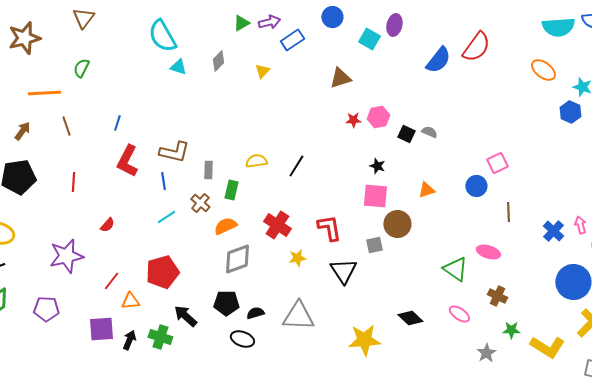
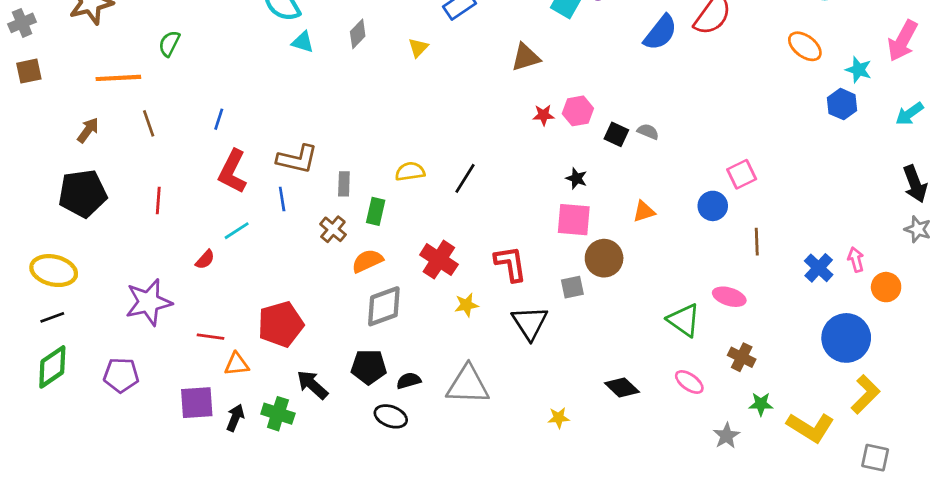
cyan line: (166, 217) -> (237, 231), moved
red line: (111, 281) -> (211, 337), turned 60
yellow star: (364, 340) -> (559, 418), size x0.5

